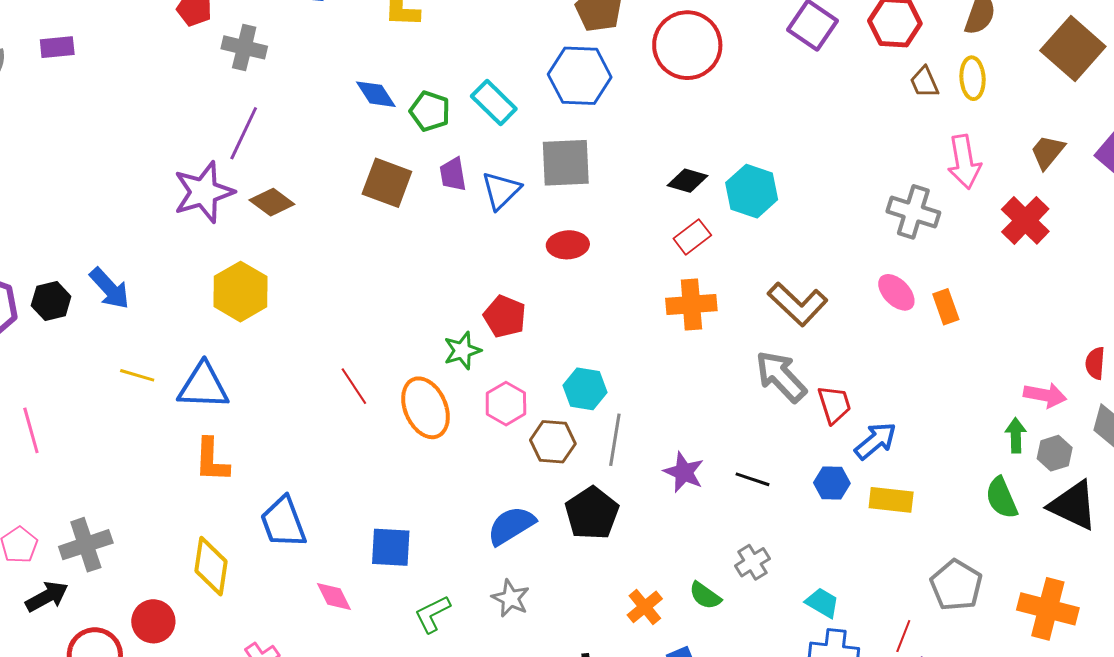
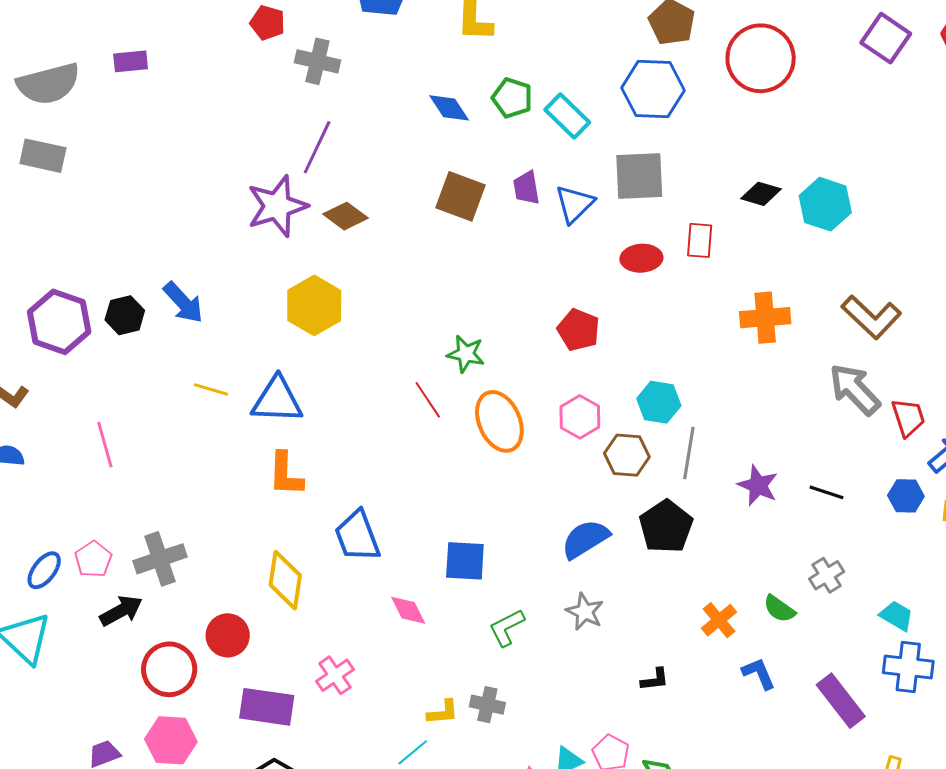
green pentagon: (430, 111) -> (512, 98), moved
red rectangle: (692, 237) -> (700, 240), moved, turned -48
green star: (462, 351) -> (466, 354), moved, turned 30

